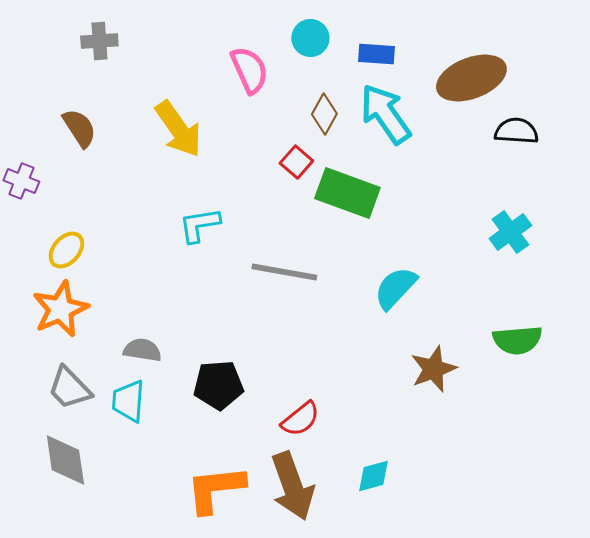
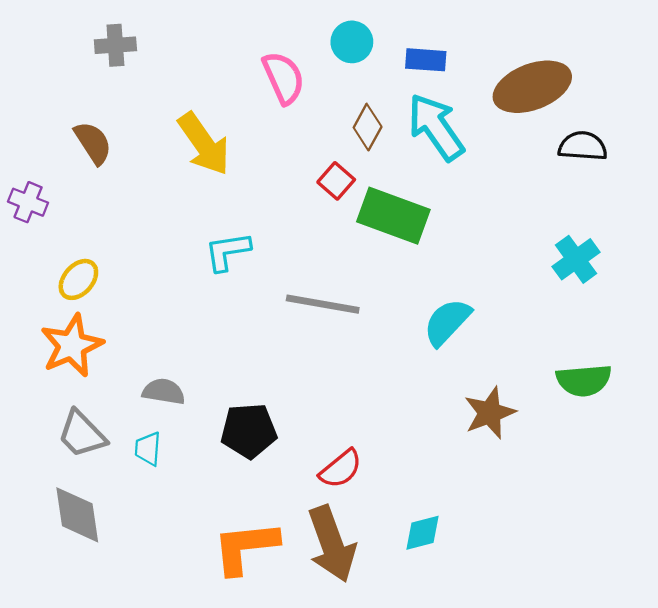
cyan trapezoid: (128, 401) -> (148, 449), size x0.7

